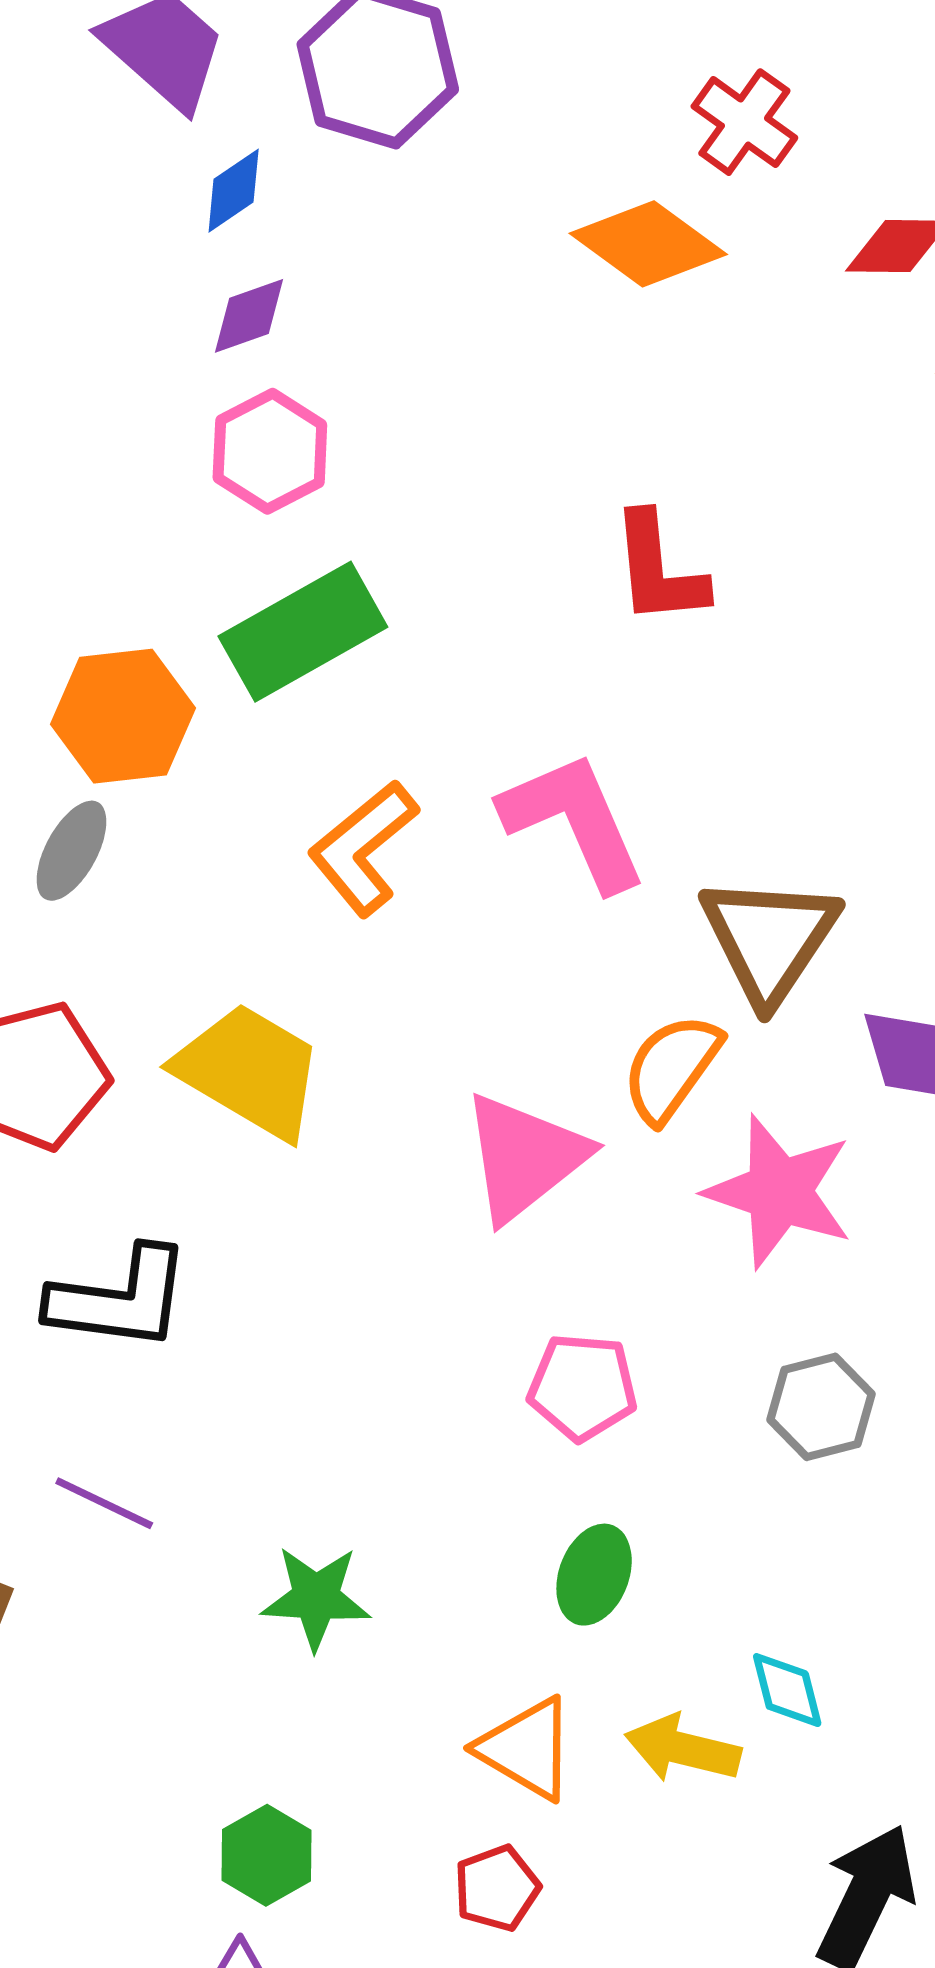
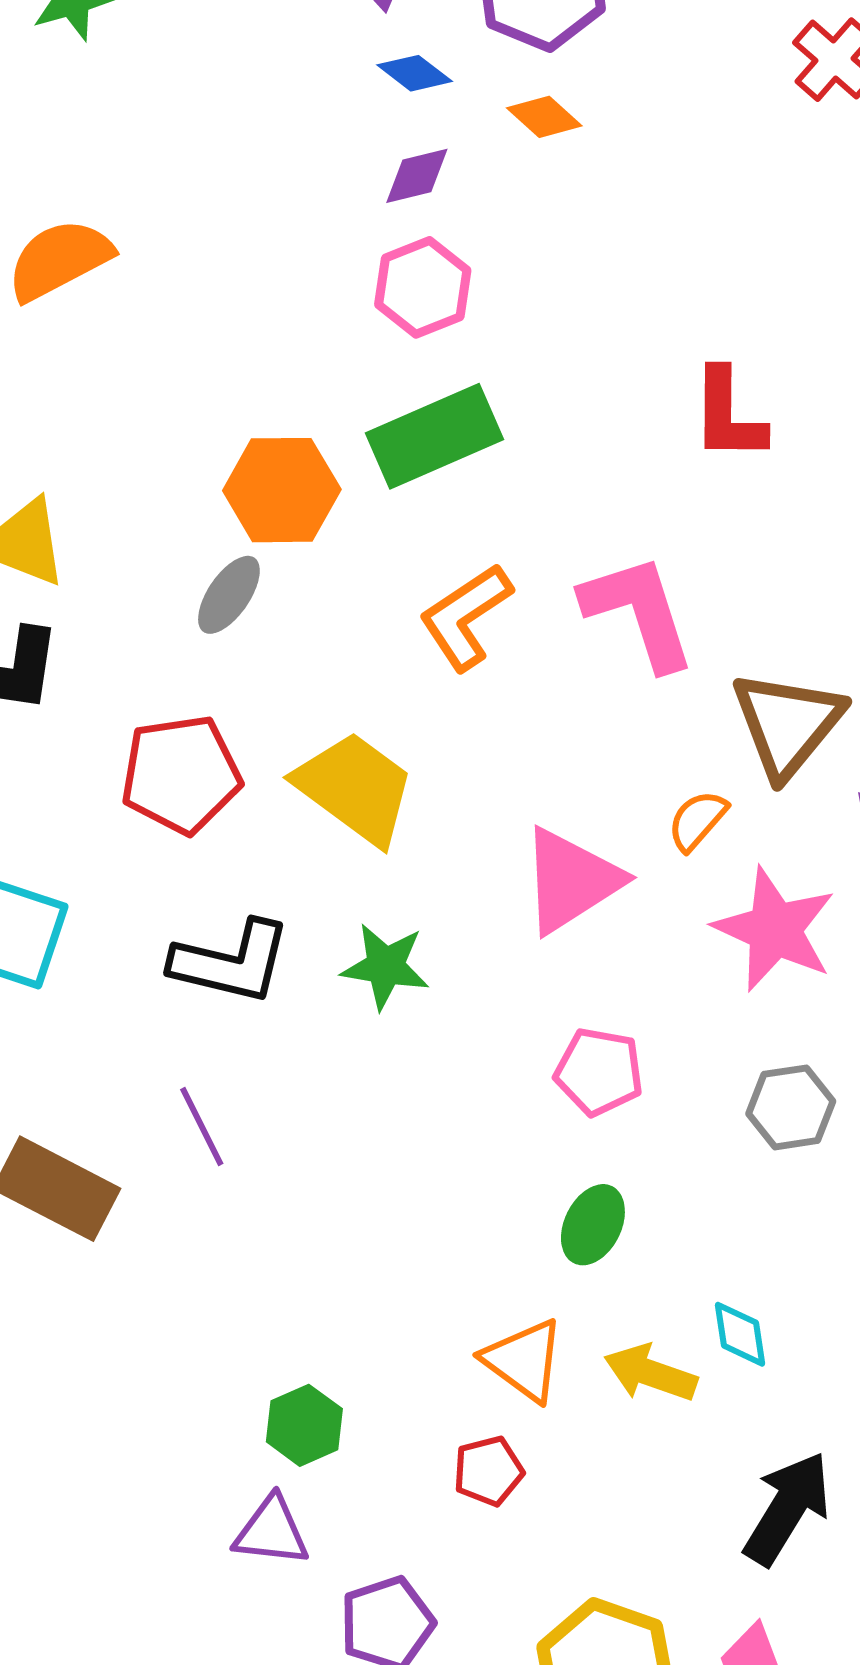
blue diamond: (234, 191) -> (415, 73), turned 66
orange diamond: (648, 244) -> (544, 117), moved, size x0.6
orange semicircle: (671, 1068) -> (697, 820), size x0.7
purple line: (104, 1503) -> (202, 1127), turned 32
green star: (316, 1598) -> (385, 966), moved

